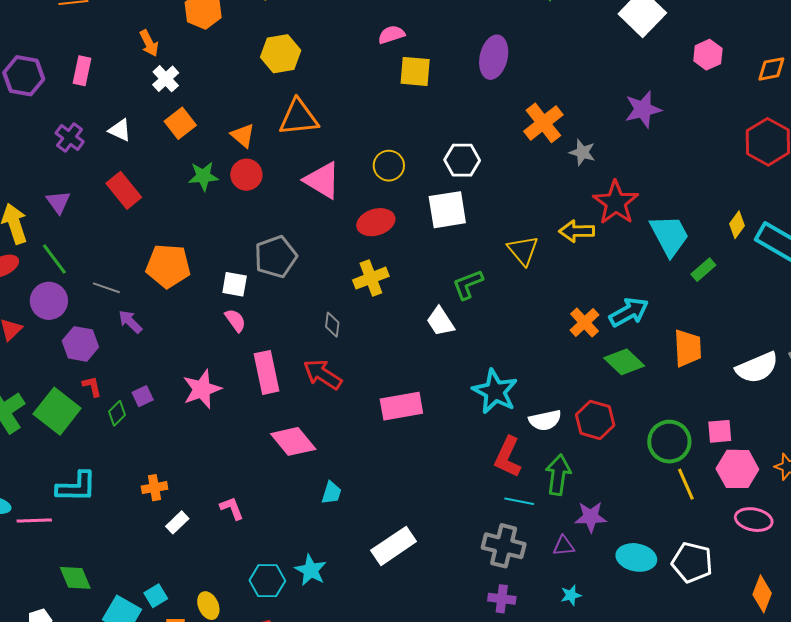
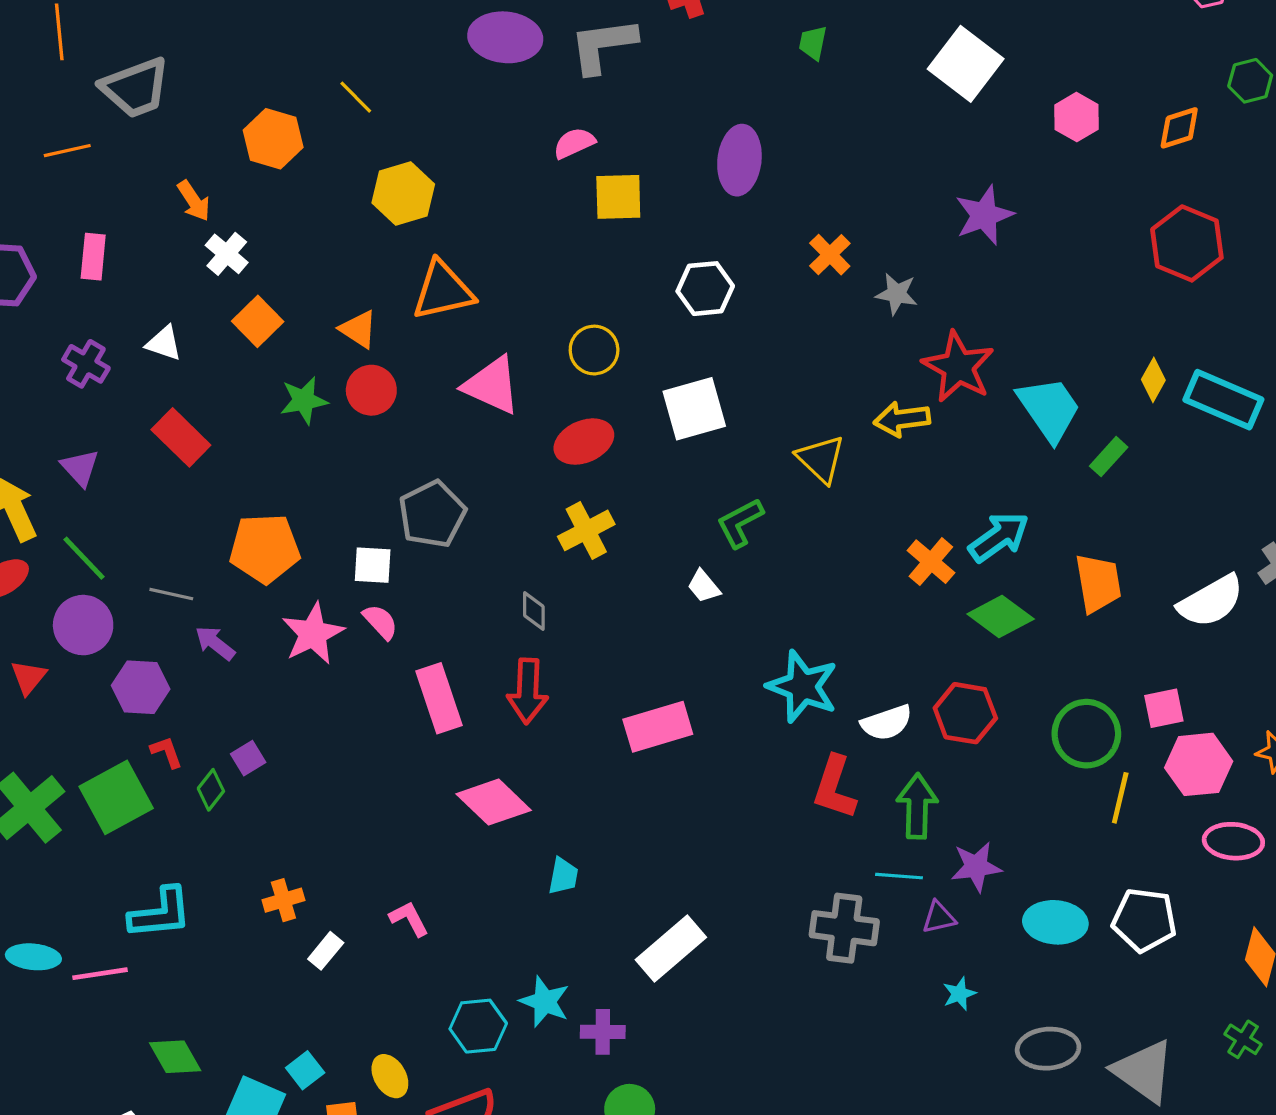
orange cross: (543, 123) -> (830, 255), size x0.7
white hexagon: (462, 160) -> (705, 289), moved
white trapezoid: (440, 321) -> (704, 586), size x0.7
red arrow: (323, 374) -> (528, 691), turned -114
pink star: (202, 389) -> (313, 634), moved
green square: (57, 411) -> (116, 797), turned 30
yellow line: (686, 484) -> (1120, 798), turned 44
cyan line: (519, 501) -> (899, 876), moved
purple cross: (502, 599) -> (603, 1032), moved

